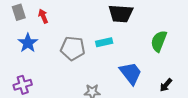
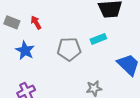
gray rectangle: (19, 12) -> (12, 22), turned -42

